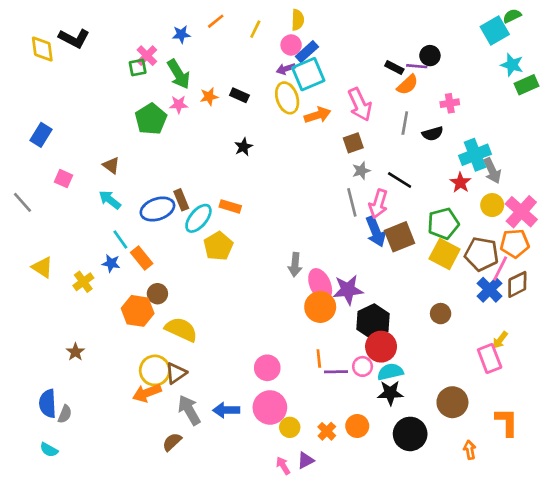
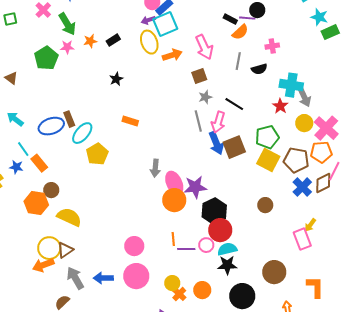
green square: (138, 67) -> (10, 19), moved
black rectangle: (239, 95) -> (113, 40), turned -56
cyan cross: (475, 155) -> (291, 85), turned 30
brown triangle: (111, 165) -> (11, 78), moved
orange rectangle: (230, 206) -> (130, 121), moved
pink line: (500, 269) -> (334, 171), moved
yellow circle: (290, 427) -> (172, 283), moved

